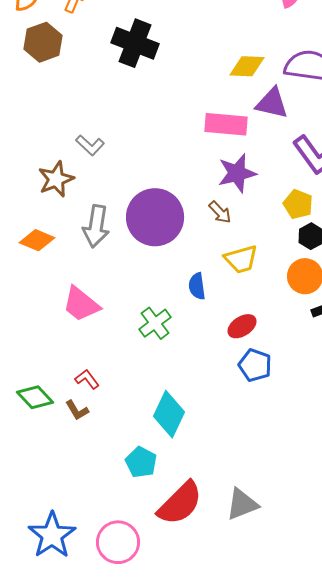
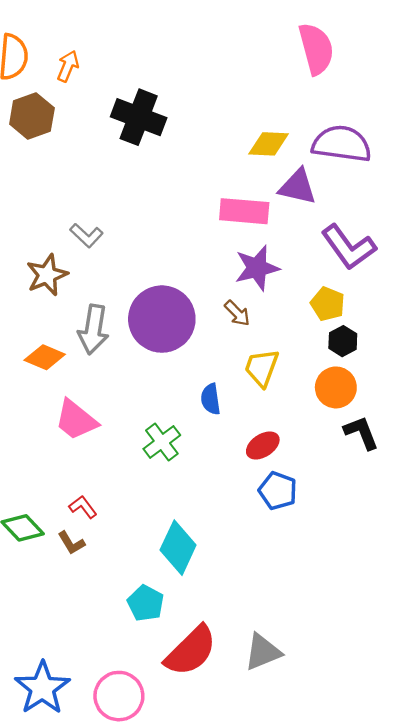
orange diamond: (37, 240) -> (45, 357), moved
yellow trapezoid: (241, 259) -> (262, 368), turned 126

